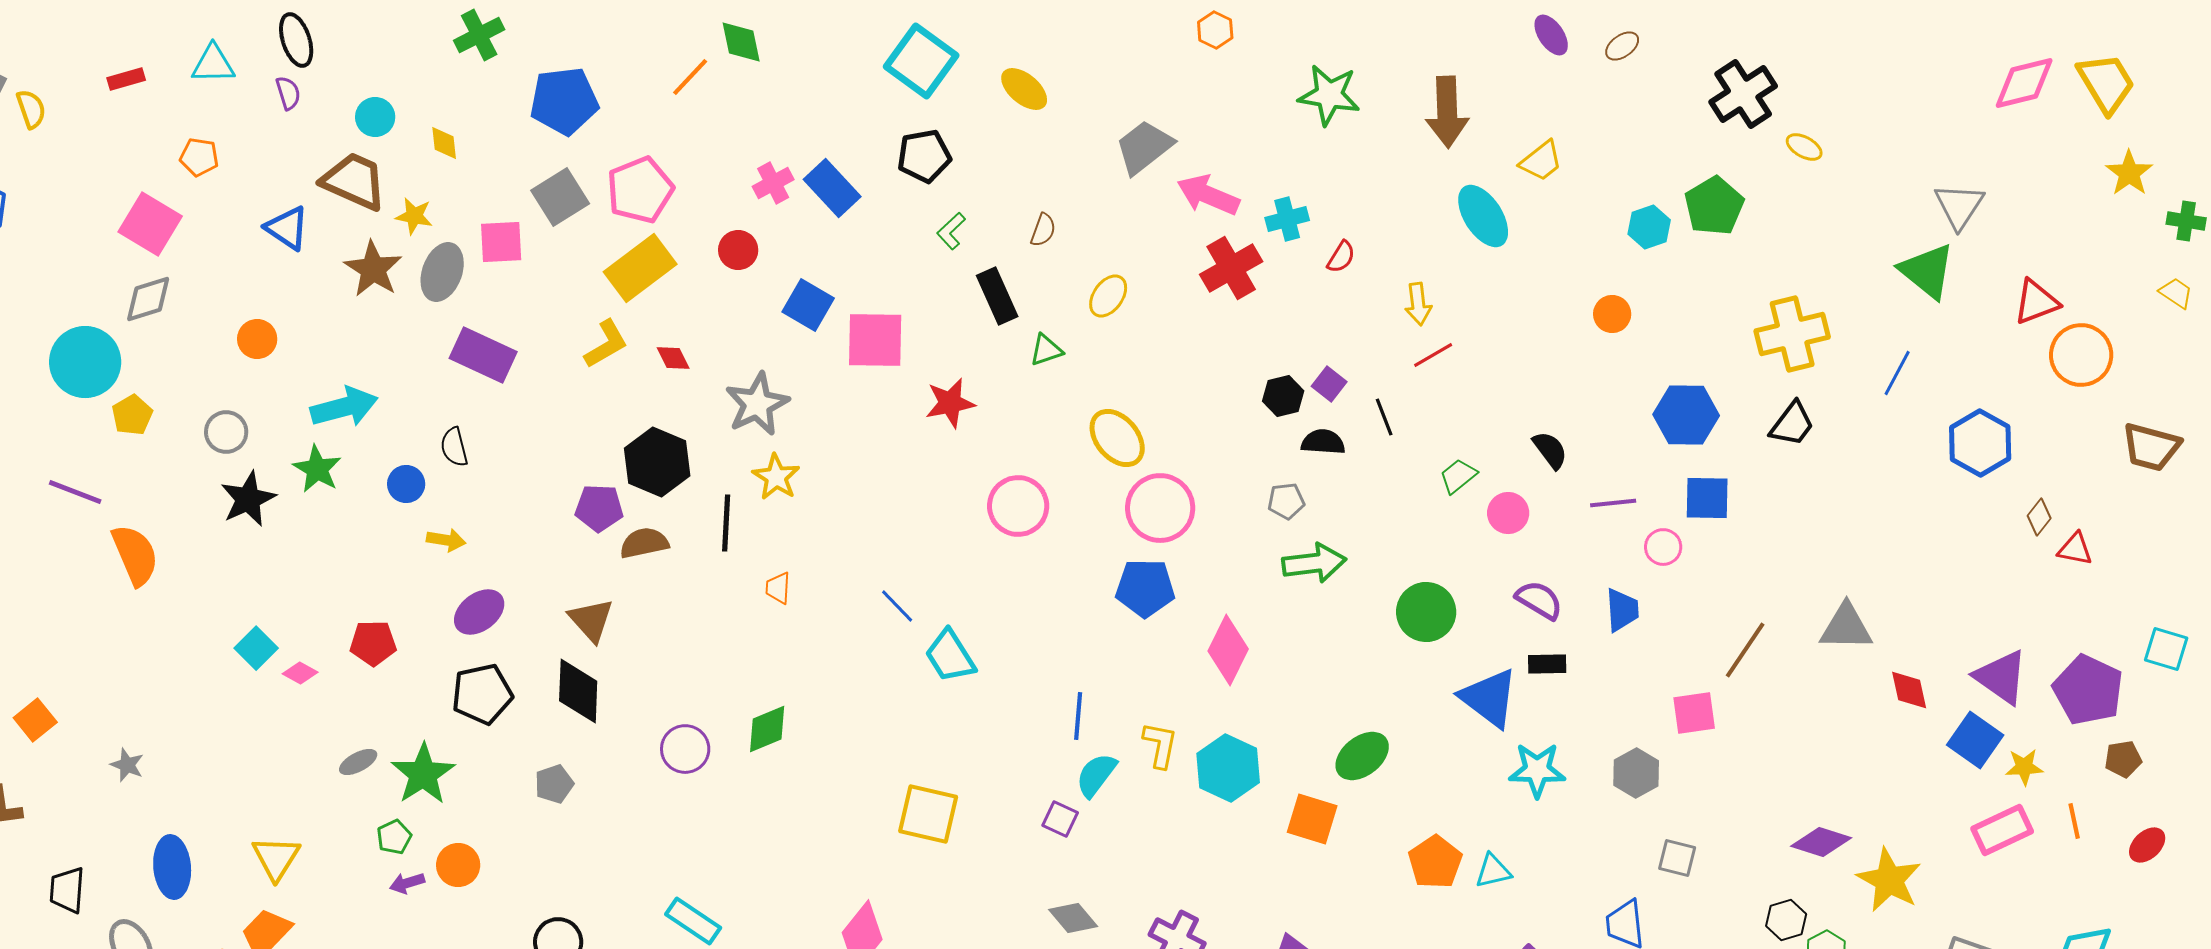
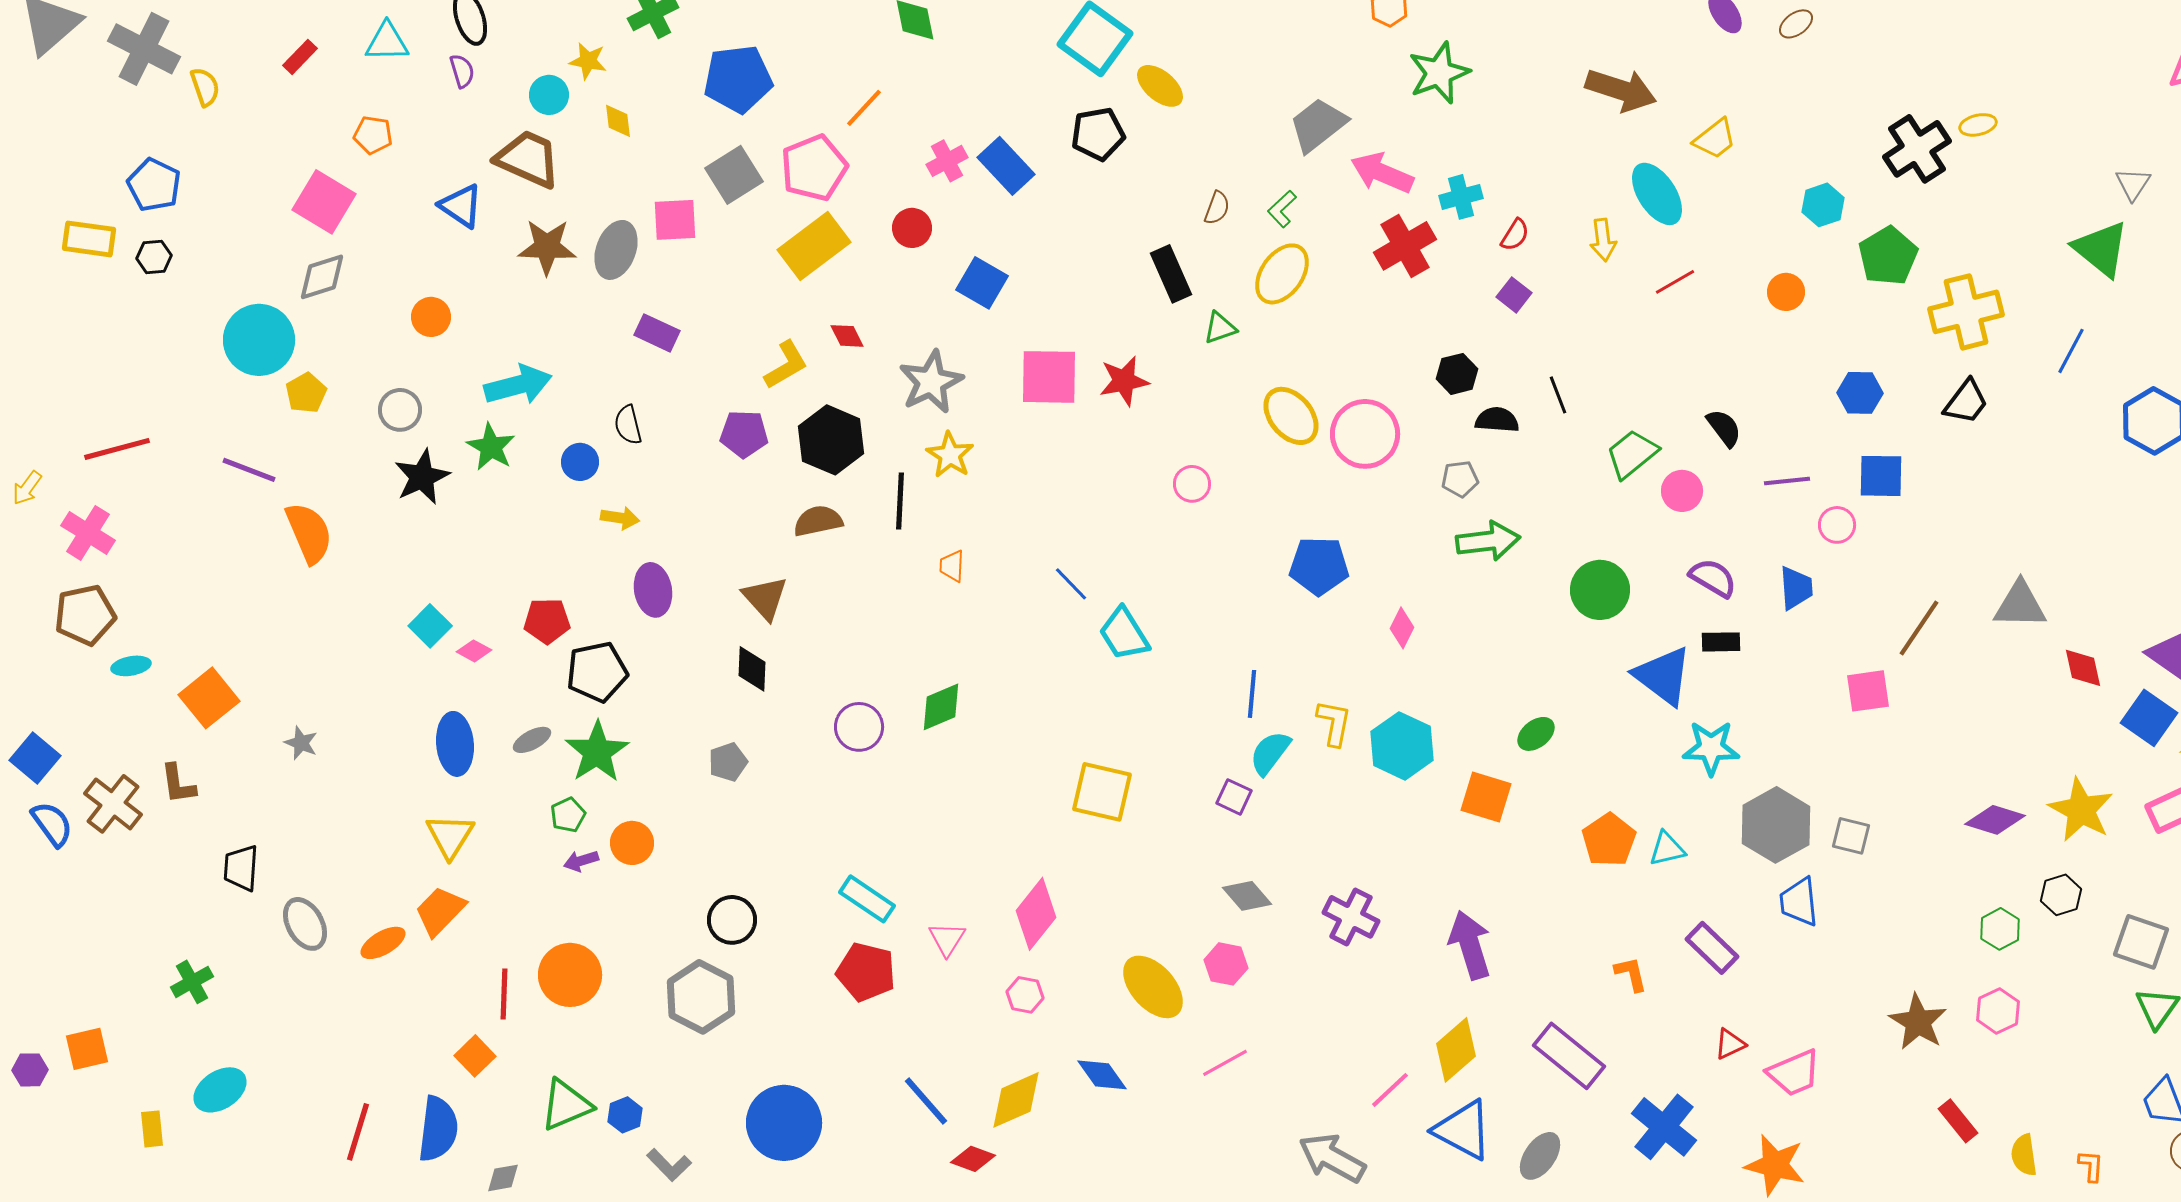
orange line: (690, 77) -> (864, 108), moved
red rectangle: (126, 79) -> (300, 57), turned -30
yellow ellipse: (1024, 89) -> (1160, 86), moved
black cross: (1743, 94) -> (1917, 149), moved
green star: (1329, 95) -> (1439, 73), moved, turned -30
brown arrow: (1447, 112) -> (1621, 90), turned -70
yellow ellipse: (1804, 147) -> (1978, 125), turned -42
green pentagon: (1714, 206) -> (1888, 256), moved
gray triangle: (1959, 206) -> (2133, 184), size x0.7
yellow star: (414, 216) -> (588, 61), moved
green L-shape: (951, 231) -> (1282, 209), moved
brown star: (373, 269) -> (547, 247), turned -30
yellow ellipse: (1108, 296) -> (1282, 274), size x1.4
yellow arrow: (1418, 304) -> (1603, 240), moved
pink square: (875, 340) -> (1049, 377), moved
yellow L-shape: (606, 344) -> (786, 365), moved
purple rectangle: (483, 355) -> (657, 333), size x0.7
red line: (1433, 355) -> (1675, 282), moved
purple square: (1329, 384) -> (1514, 295), moved
blue hexagon: (1686, 415) -> (1860, 393), size x0.7
green trapezoid: (1458, 476) -> (1632, 454), size x1.4
pink circle: (1018, 506) -> (1192, 484), size x0.6
purple pentagon: (599, 508) -> (744, 434), moved
pink circle: (1160, 508) -> (1365, 434), moved
purple ellipse: (479, 612) -> (653, 590), turned -63
pink diamond: (1228, 650) -> (1402, 628), size x0.6
black diamond: (578, 691) -> (752, 669), size x0.7
black pentagon: (482, 694) -> (597, 672), moved
orange square: (35, 720) -> (209, 698), size x1.4
green ellipse: (1362, 756) -> (1536, 734), size x0.7
gray hexagon: (1636, 773) -> (1776, 825), moved, size x1.5
blue ellipse: (172, 867) -> (455, 744), moved
yellow star: (1889, 880) -> (2081, 810), moved
black hexagon: (1786, 920) -> (2061, 895), moved

